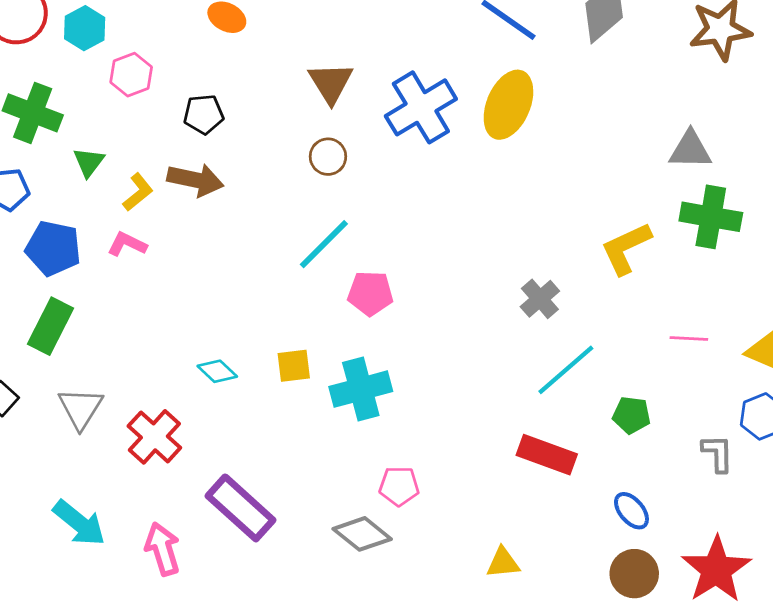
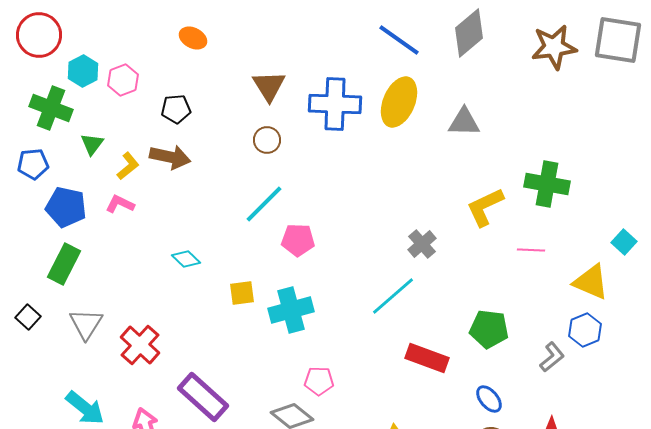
cyan hexagon: (85, 28) -> (83, 71), moved
blue cross: (421, 107) -> (335, 104), turned 33
gray triangle: (690, 150) -> (464, 122), moved
pink line: (689, 338) -> (531, 250), moved
cyan line: (566, 370) -> (393, 296), moved
cyan diamond: (217, 371) -> (186, 259), moved
green pentagon: (631, 415) -> (489, 329), size x1.4
gray L-shape: (718, 453) -> (552, 357), turned 52

